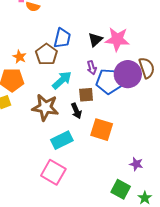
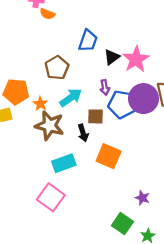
blue trapezoid: (62, 38) -> (88, 41), moved
pink star: (117, 39) -> (136, 59), turned 30
orange star: (20, 57) -> (40, 104), moved

